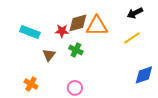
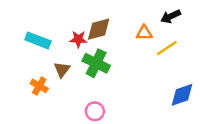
orange triangle: (97, 26) -> (144, 33), moved, size x0.6
green cross: (76, 50) -> (96, 63), size x1.5
orange cross: (31, 84) -> (39, 86), moved

